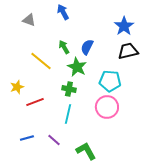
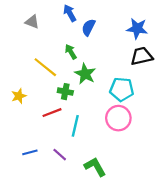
blue star: (124, 26) -> (137, 28), turned -30
blue semicircle: (87, 47) -> (88, 27), moved
green cross: (69, 89) -> (65, 92), moved
red line: (35, 102) -> (52, 113), moved

